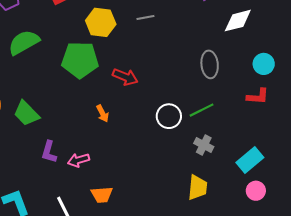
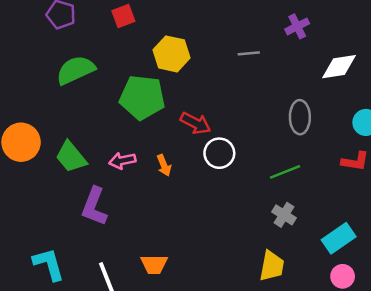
gray line: (145, 17) -> (249, 53), moved
white circle: (169, 116) -> (219, 153), moved
purple L-shape: (49, 152) -> (94, 207), size x1.4
pink arrow: (79, 160) -> (122, 161), moved

